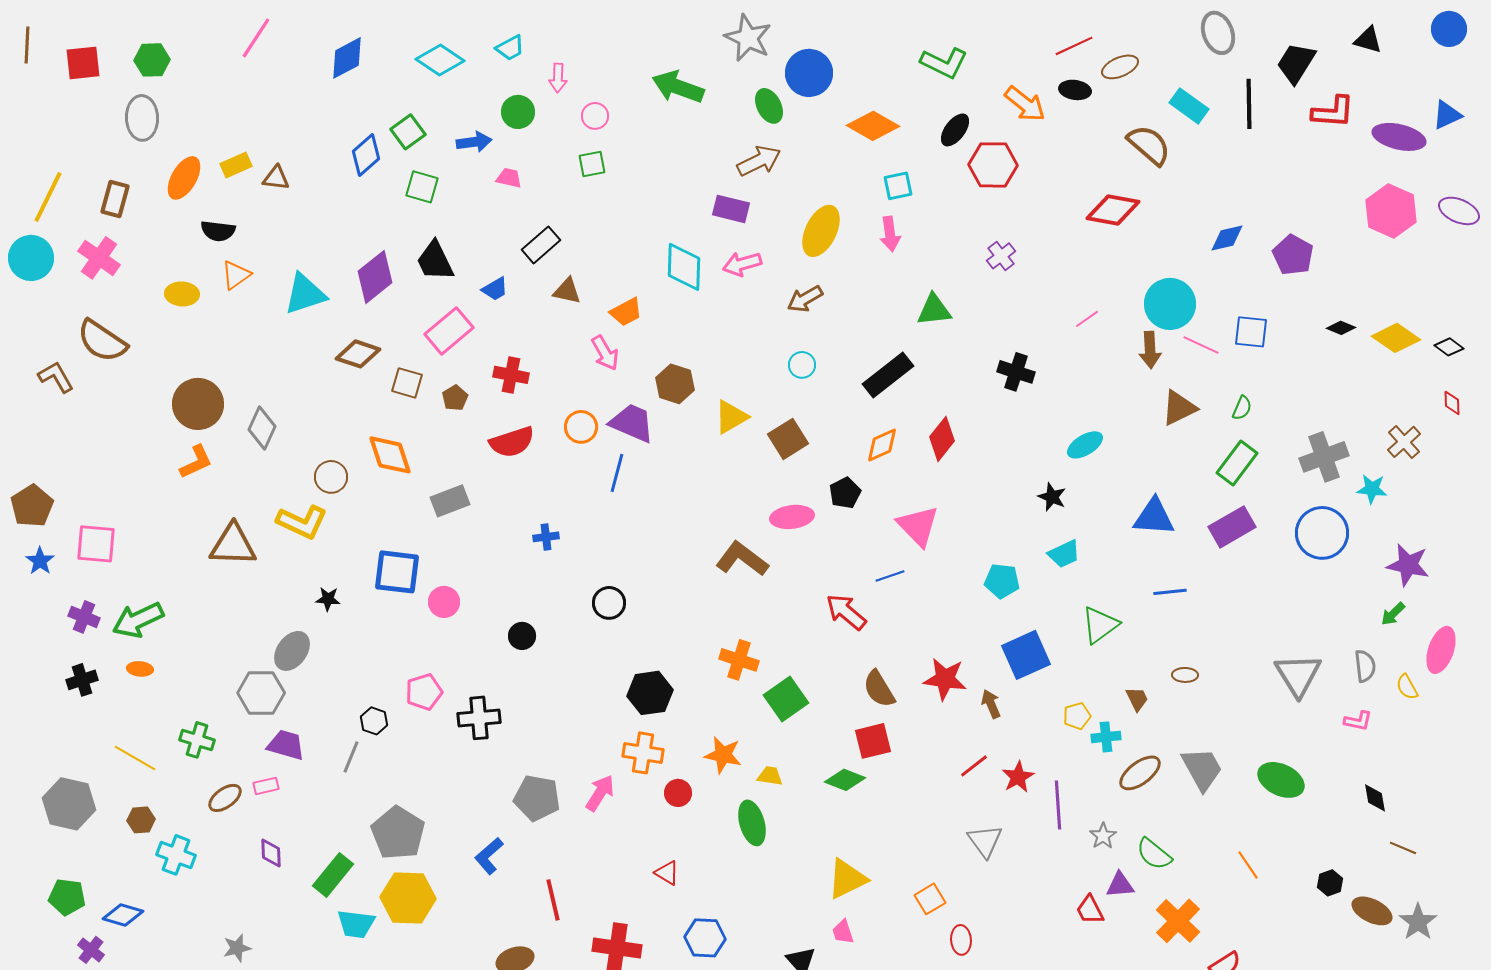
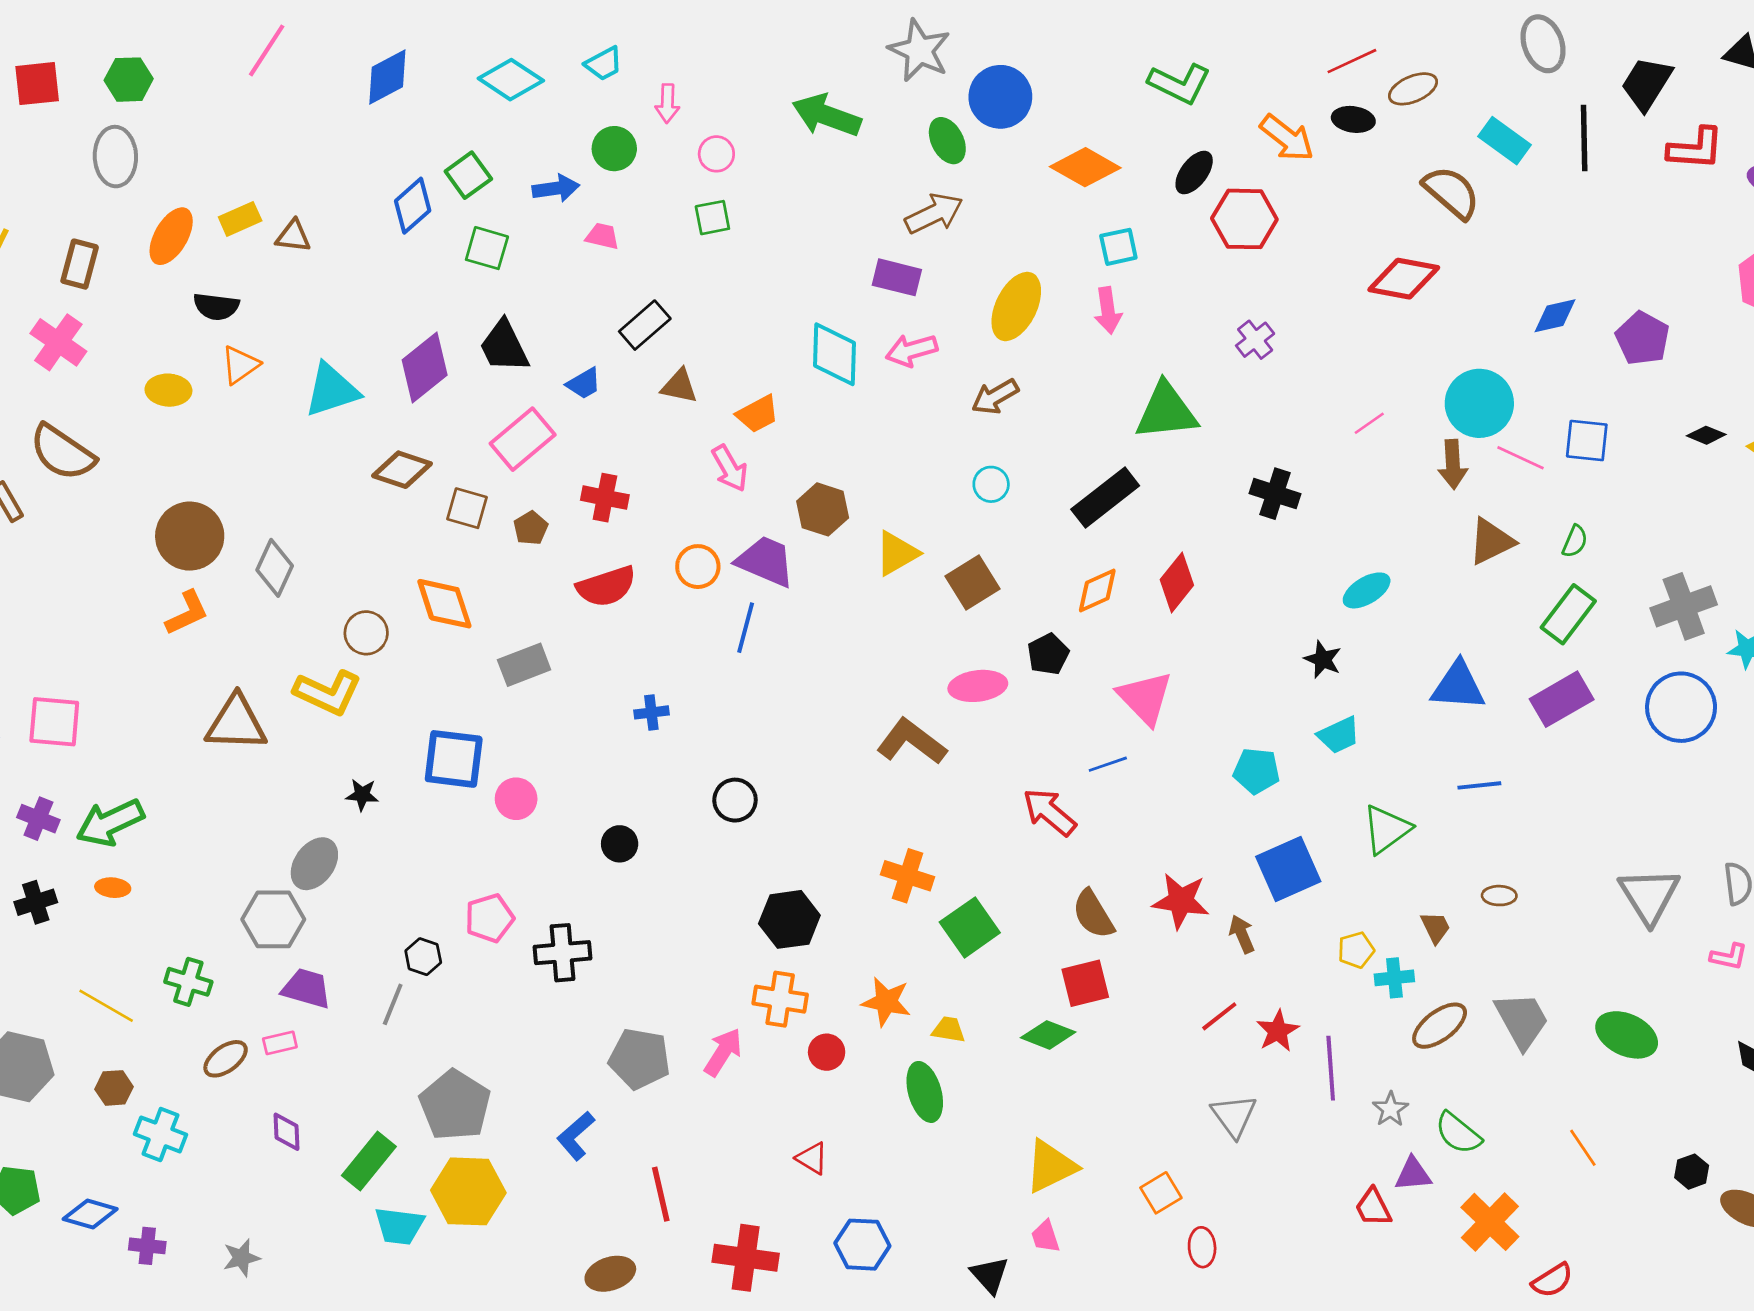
green triangle: (934, 310) -> (1166, 411), size x1.4
purple cross: (91, 950) -> (147, 1246), moved, turned -32

